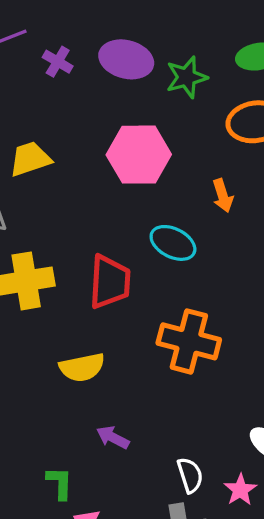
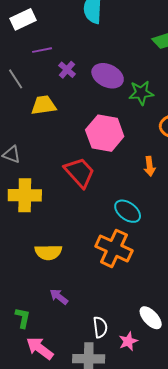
yellow trapezoid: (30, 159) -> (44, 105), moved
cyan ellipse: (173, 243) -> (128, 211), moved
red trapezoid: (110, 282) -> (80, 172), moved, turned -56

